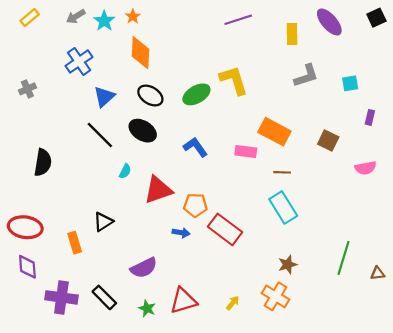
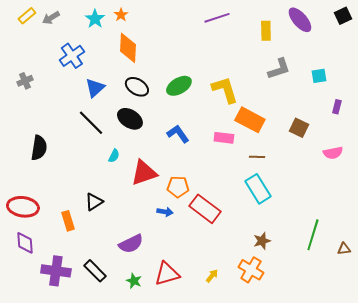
gray arrow: (76, 16) -> (51, 18), moved
yellow L-shape: (234, 80) -> (225, 90), moved

